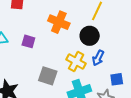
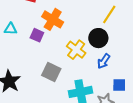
orange cross: (59, 22) -> (53, 19), moved
yellow cross: (76, 61) -> (76, 50), moved

